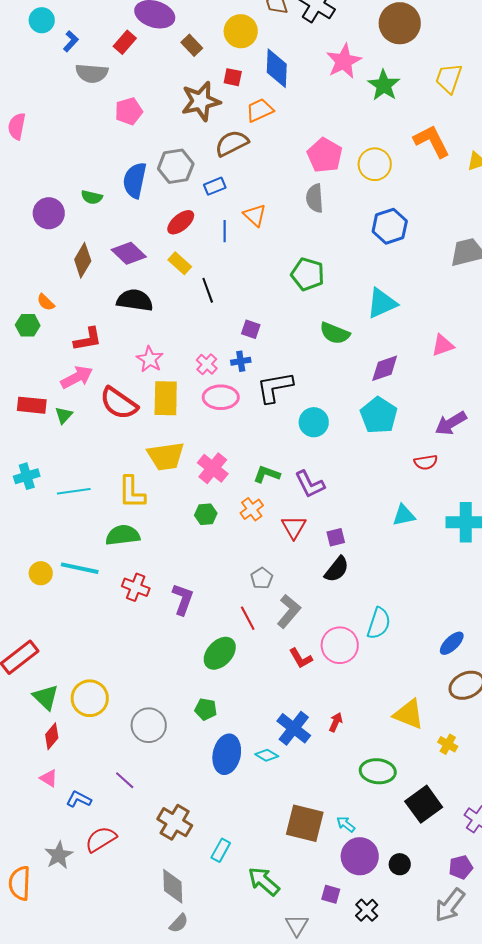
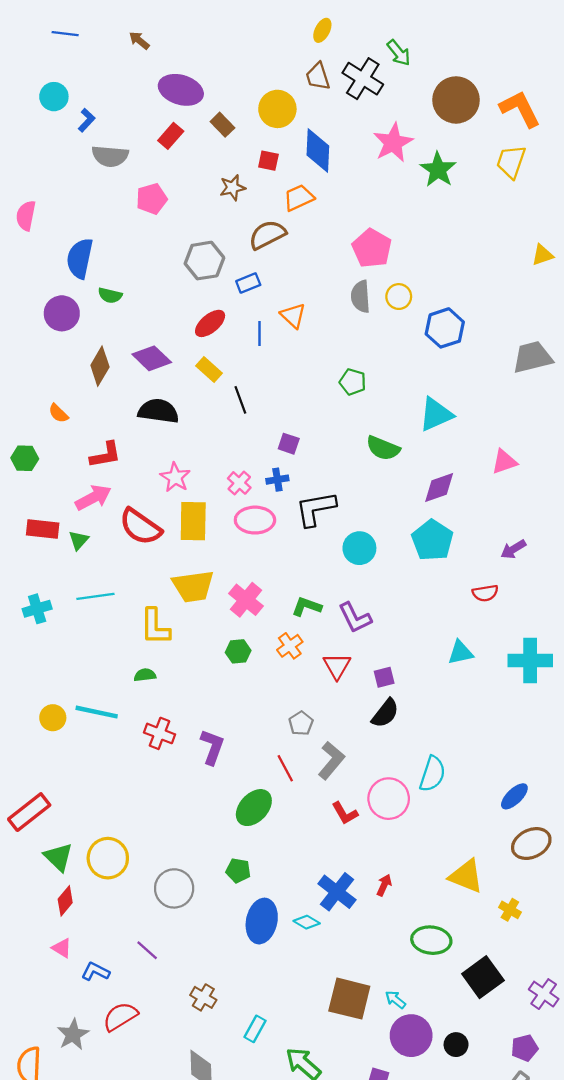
red rectangle: (125, 42) -> (171, 136), moved
brown star: (201, 101) -> (233, 188), size x0.6
orange L-shape: (432, 141) -> (520, 109), moved
yellow circle: (375, 164) -> (399, 297), moved, size x0.7
blue semicircle: (135, 180) -> (80, 258), moved
green pentagon: (308, 274) -> (353, 382), size x0.7
green hexagon: (28, 325) -> (25, 458), moved
purple arrow: (451, 423) -> (513, 549), size x0.7
cyan line: (74, 491) -> (95, 596), moved
green semicircle: (123, 535) -> (145, 675), size x0.6
brown cross: (175, 822) -> (203, 997), size x0.7

